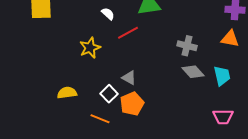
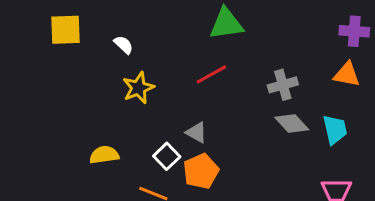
white semicircle: (108, 14) -> (124, 45), moved
red line: (128, 33) -> (211, 74), moved
gray cross: (187, 46) -> (283, 85), turned -30

